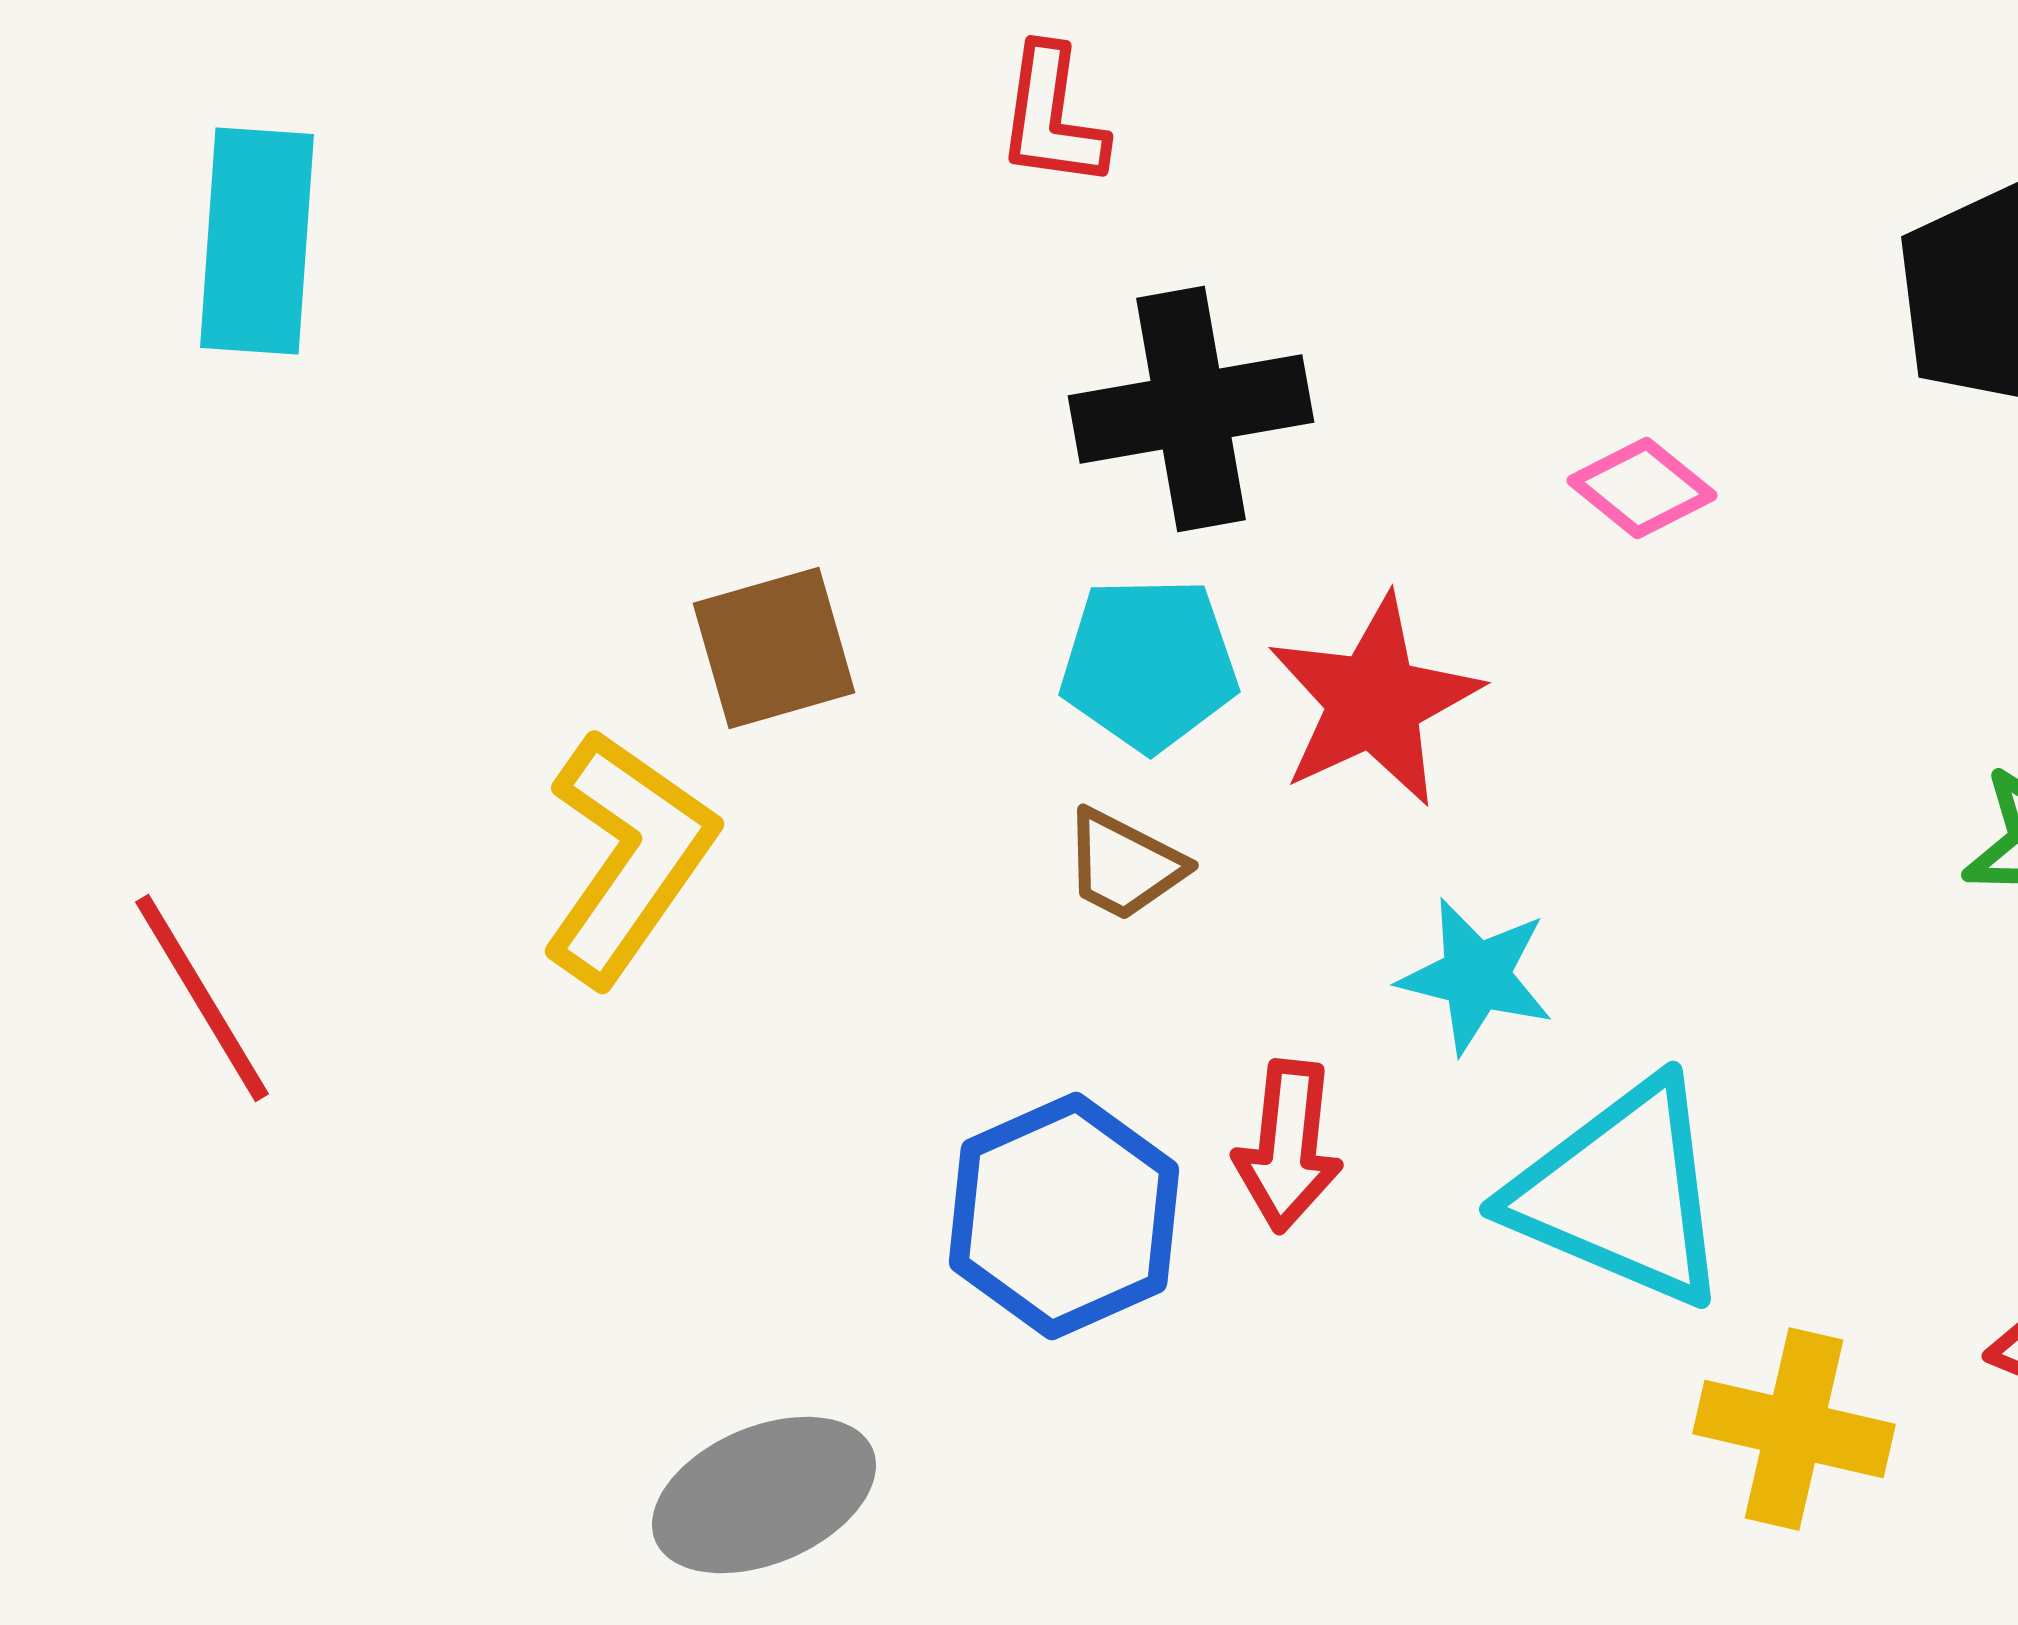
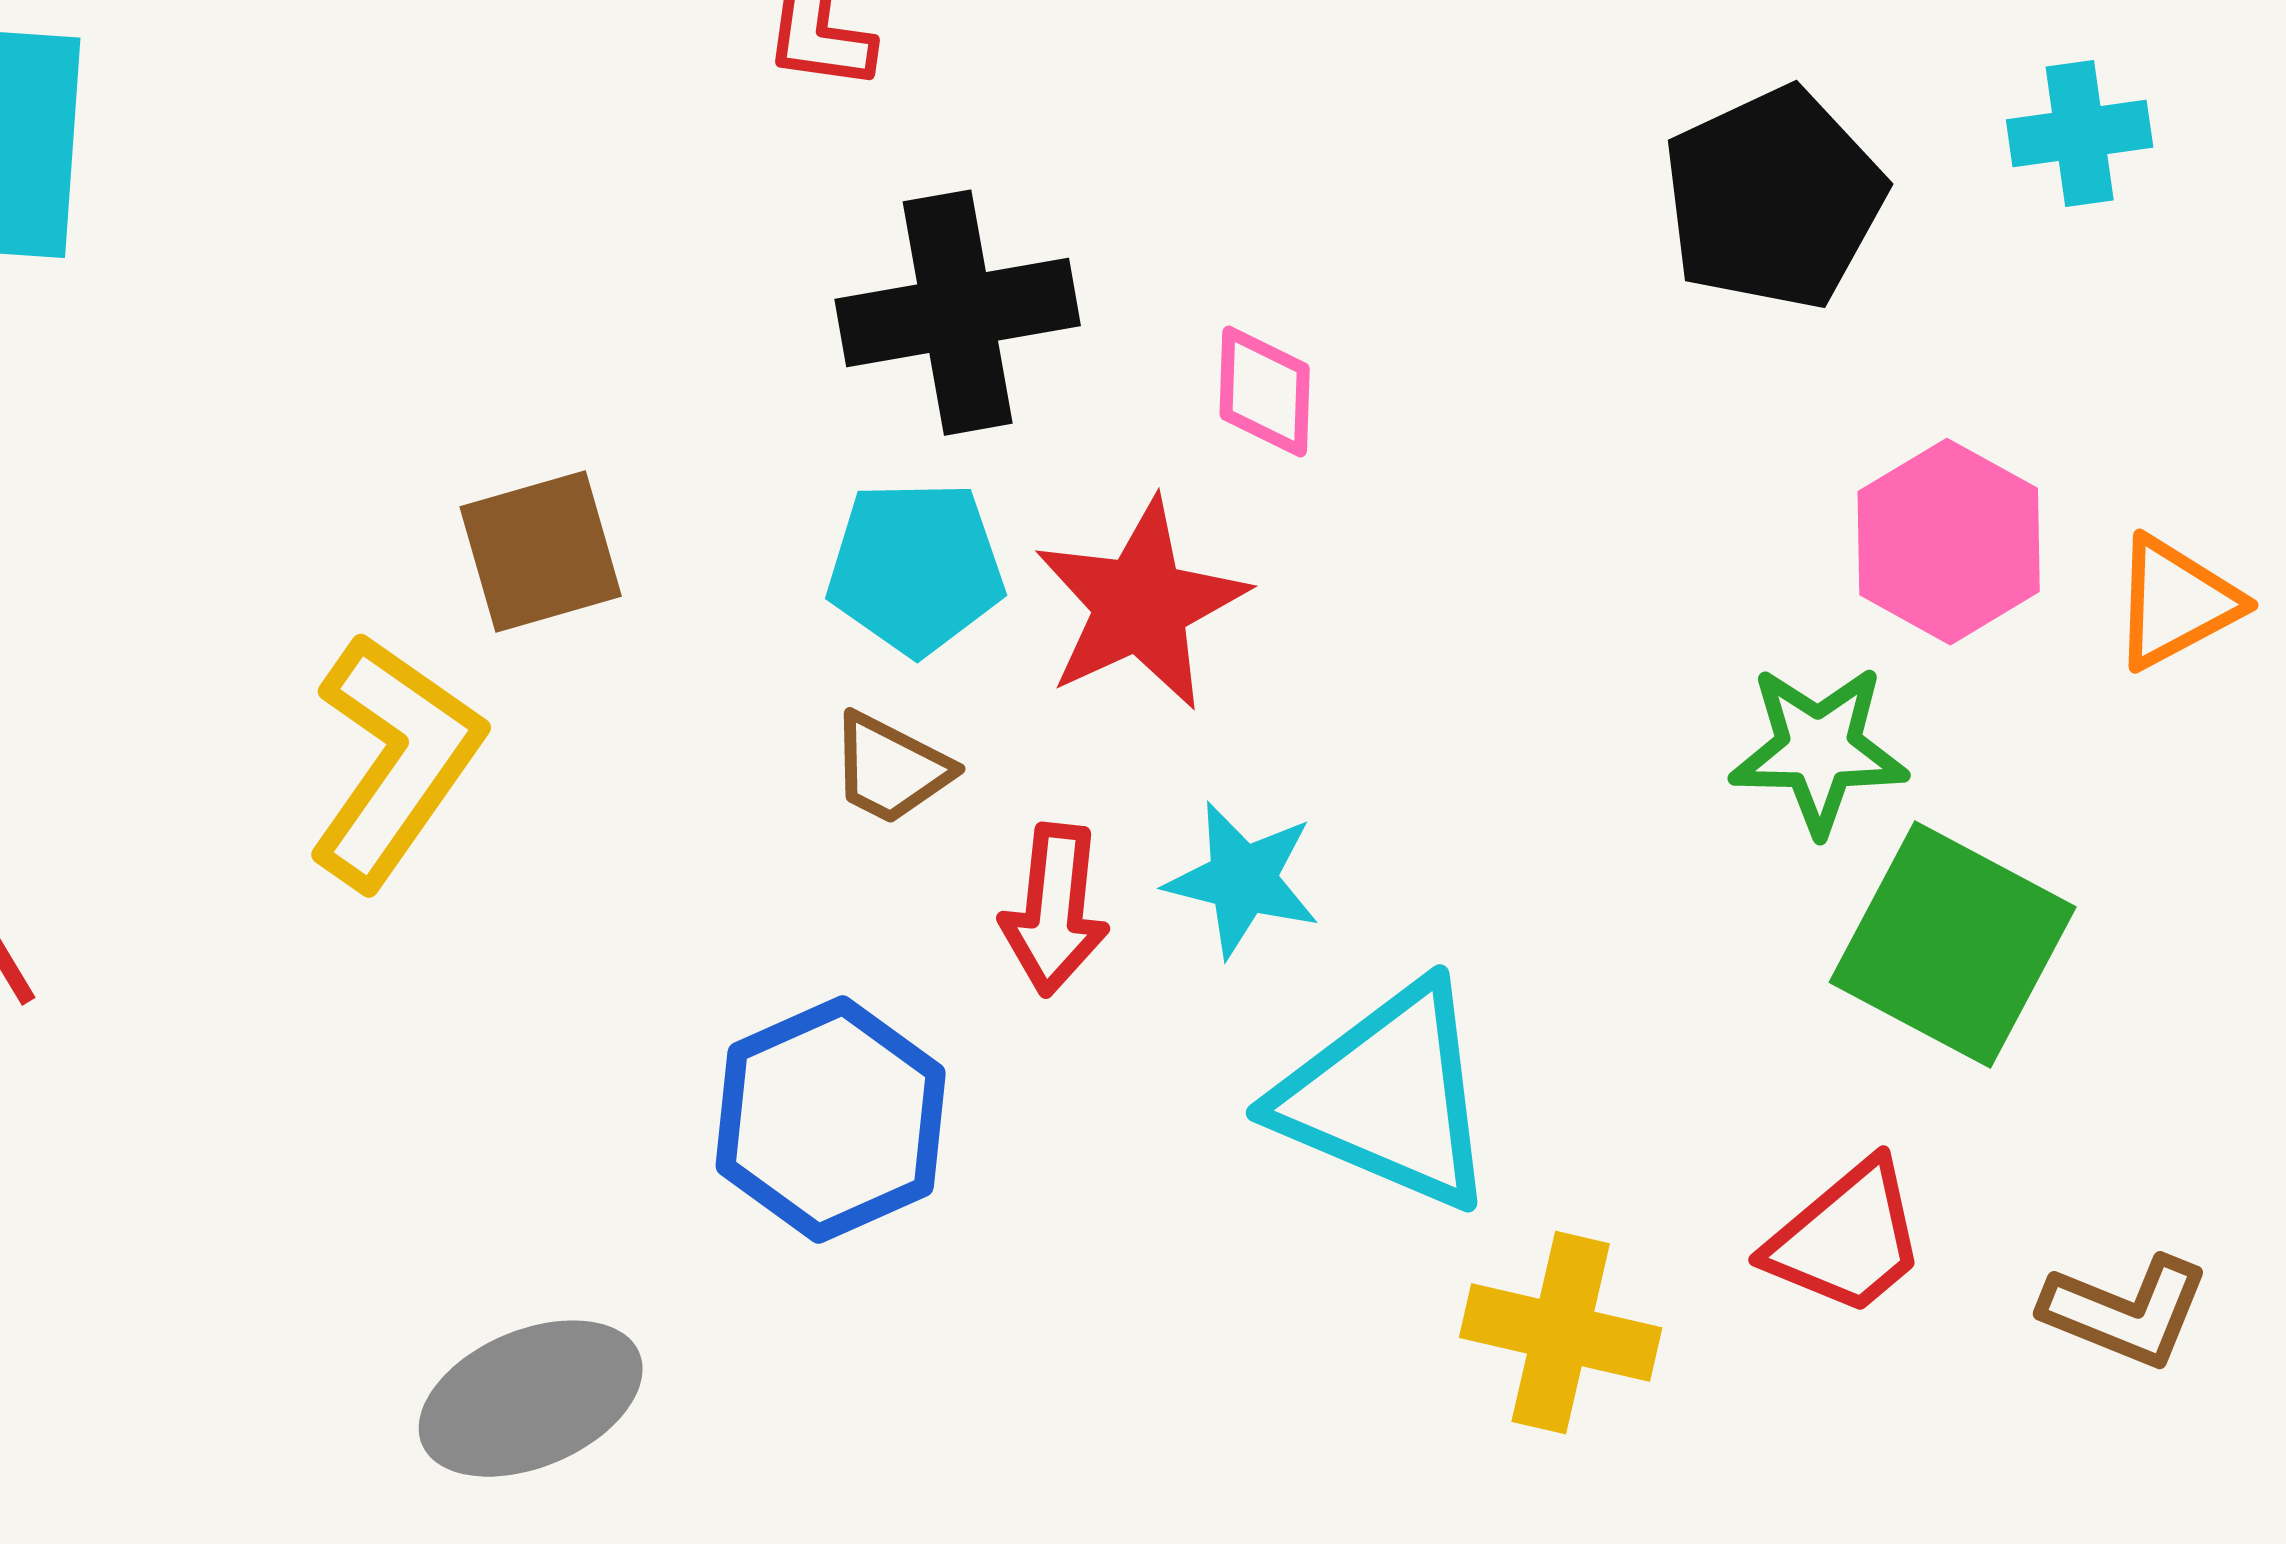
pink diamond: (1642, 488) -> (1265, 392), moved, turned 53
red arrow: (1288, 1146) -> (1055, 910), moved

